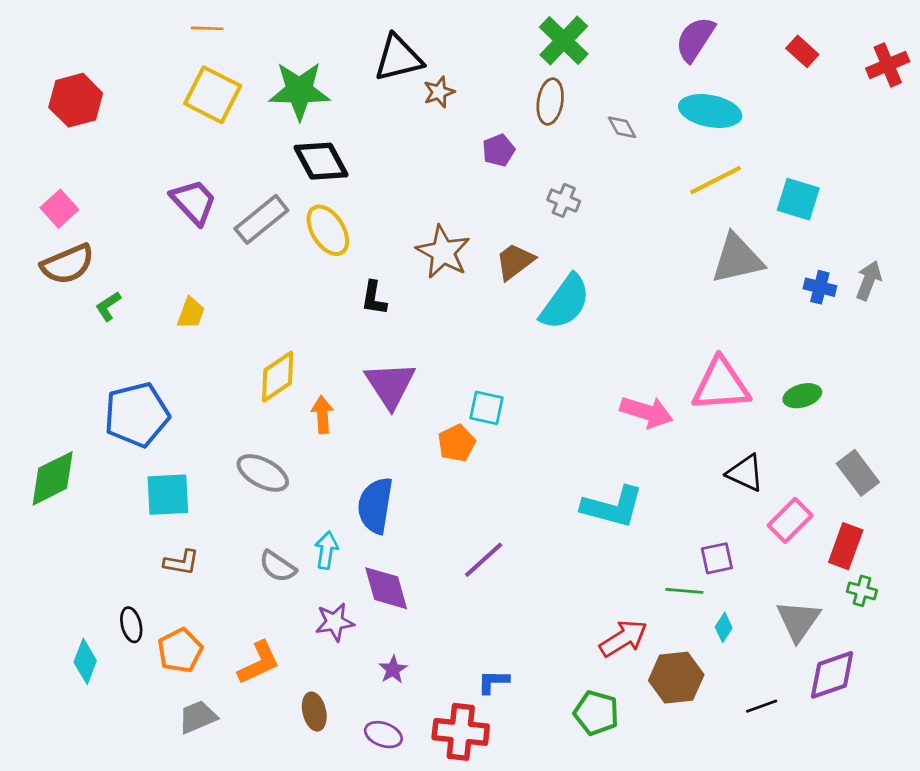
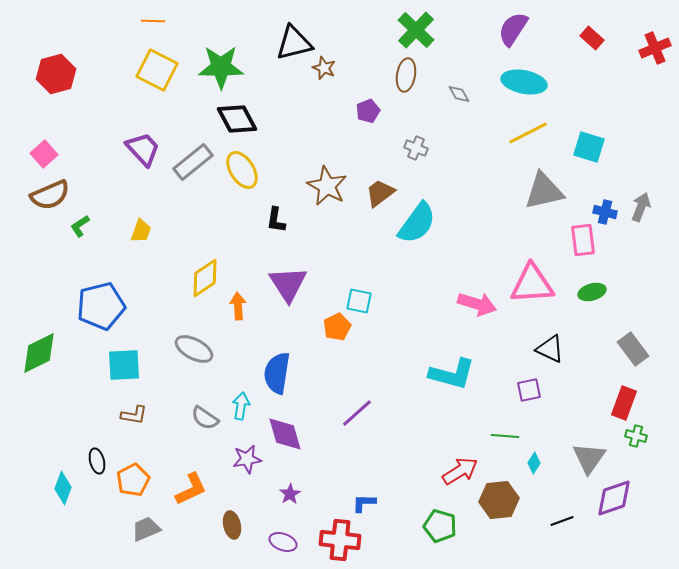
brown star: (439, 92) -> (324, 68), turned -30
pink rectangle: (790, 520) -> (583, 240), moved, turned -52
purple square: (717, 558) -> (529, 390), moved

